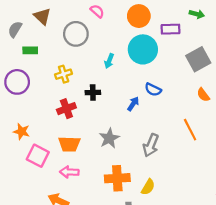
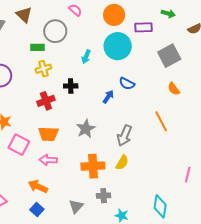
green rectangle: (30, 50) -> (37, 47), moved
yellow semicircle: (148, 187) -> (122, 162), moved

